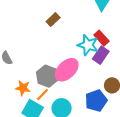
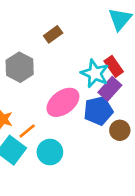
gray hexagon: (47, 76) -> (20, 67), moved
blue pentagon: (96, 101) -> (98, 111), moved

